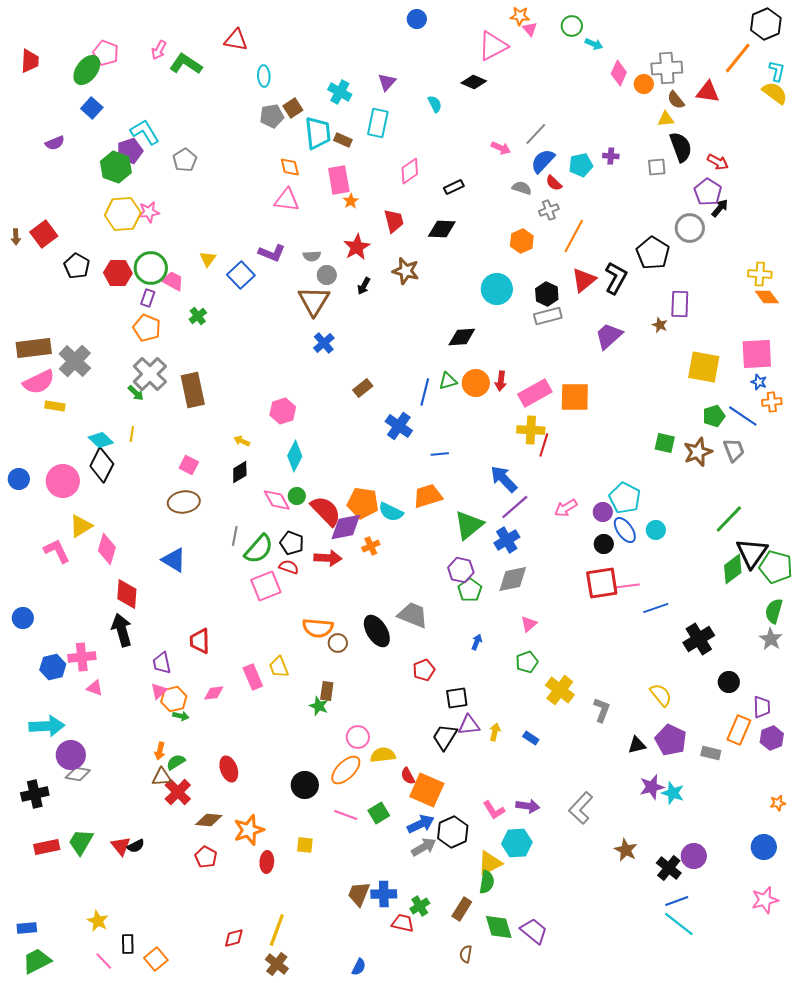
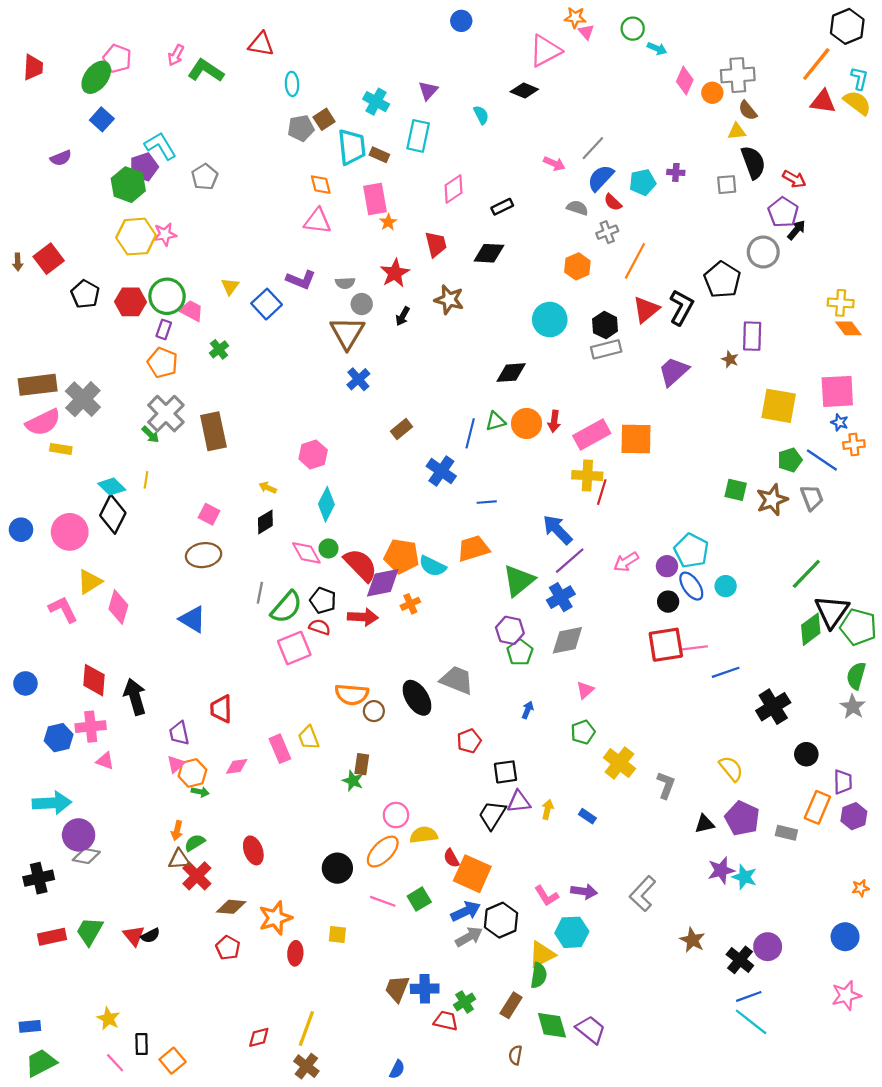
red triangle: (708, 92) -> (823, 102), moved
red diamond: (127, 594) -> (94, 680), moved

